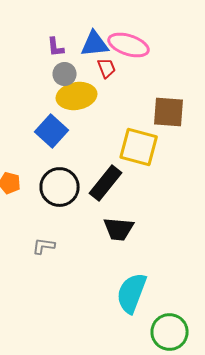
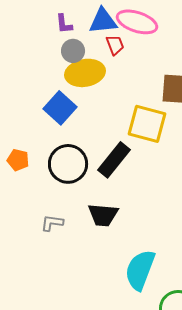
black trapezoid: (119, 229) -> (103, 215), moved

